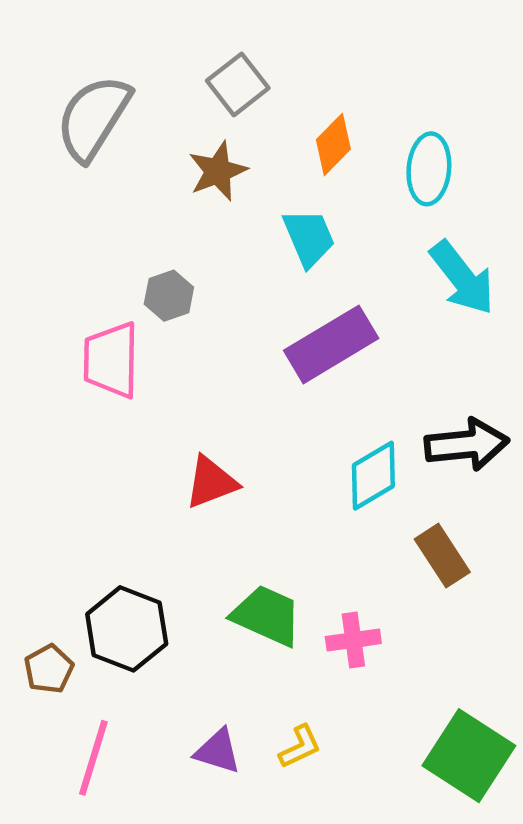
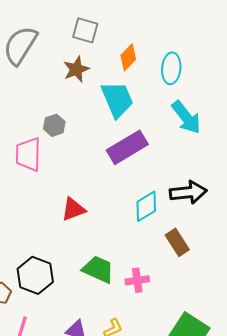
gray square: (238, 84) -> (85, 30), turned -36
cyan trapezoid: (309, 238) -> (117, 99), size x1.4

